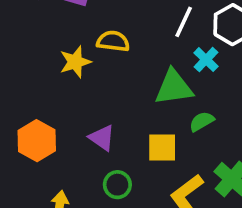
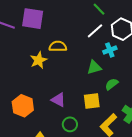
white line: (184, 22) -> (95, 31), turned 30
cyan cross: (206, 60) -> (110, 50), turned 32
green triangle: (174, 87) -> (94, 67), size x0.7

